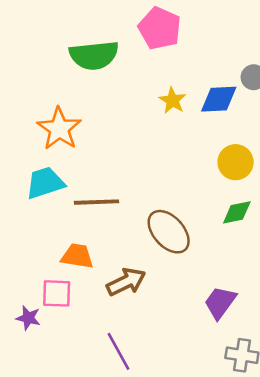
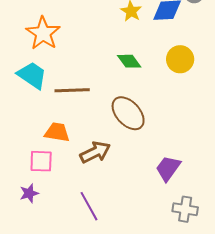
cyan trapezoid: (45, 183) -> (32, 75), turned 52
green diamond: (237, 212) -> (129, 61), moved, turned 65
purple star: (28, 318) -> (29, 193), moved, turned -30

